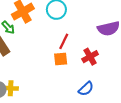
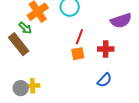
red cross: (90, 57) -> (106, 49), turned 35

